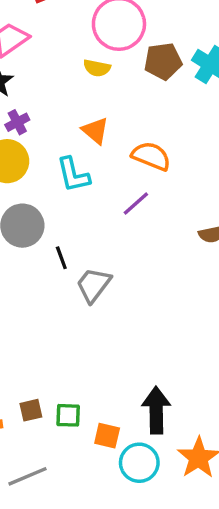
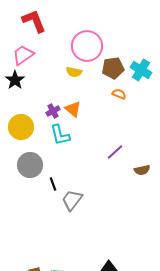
purple cross: (17, 122) -> (53, 111), moved
orange semicircle: (151, 156) -> (119, 94), moved, size x0.6
purple line: (136, 204) -> (115, 152), moved

